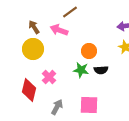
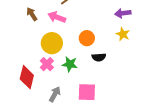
yellow circle: (33, 49) -> (52, 43), moved
green star: (81, 70) -> (70, 64), moved

